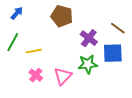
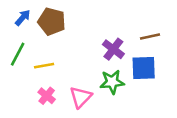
brown pentagon: (62, 16) -> (52, 21), moved
brown line: (118, 28) -> (150, 37), turned -49

